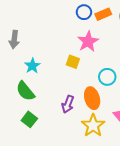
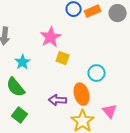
pink star: (88, 41) -> (51, 37), moved
purple arrow: (68, 104) -> (58, 100), turned 72

